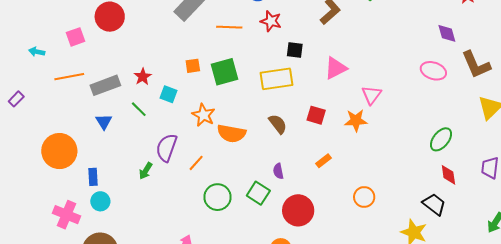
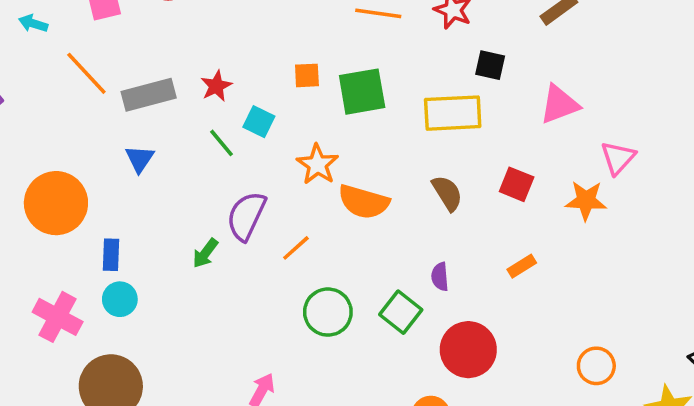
orange line: (69, 77) -> (86, 73), turned 52
green line: (139, 109) -> (221, 143), moved
orange circle: (364, 197) -> (596, 366), moved

